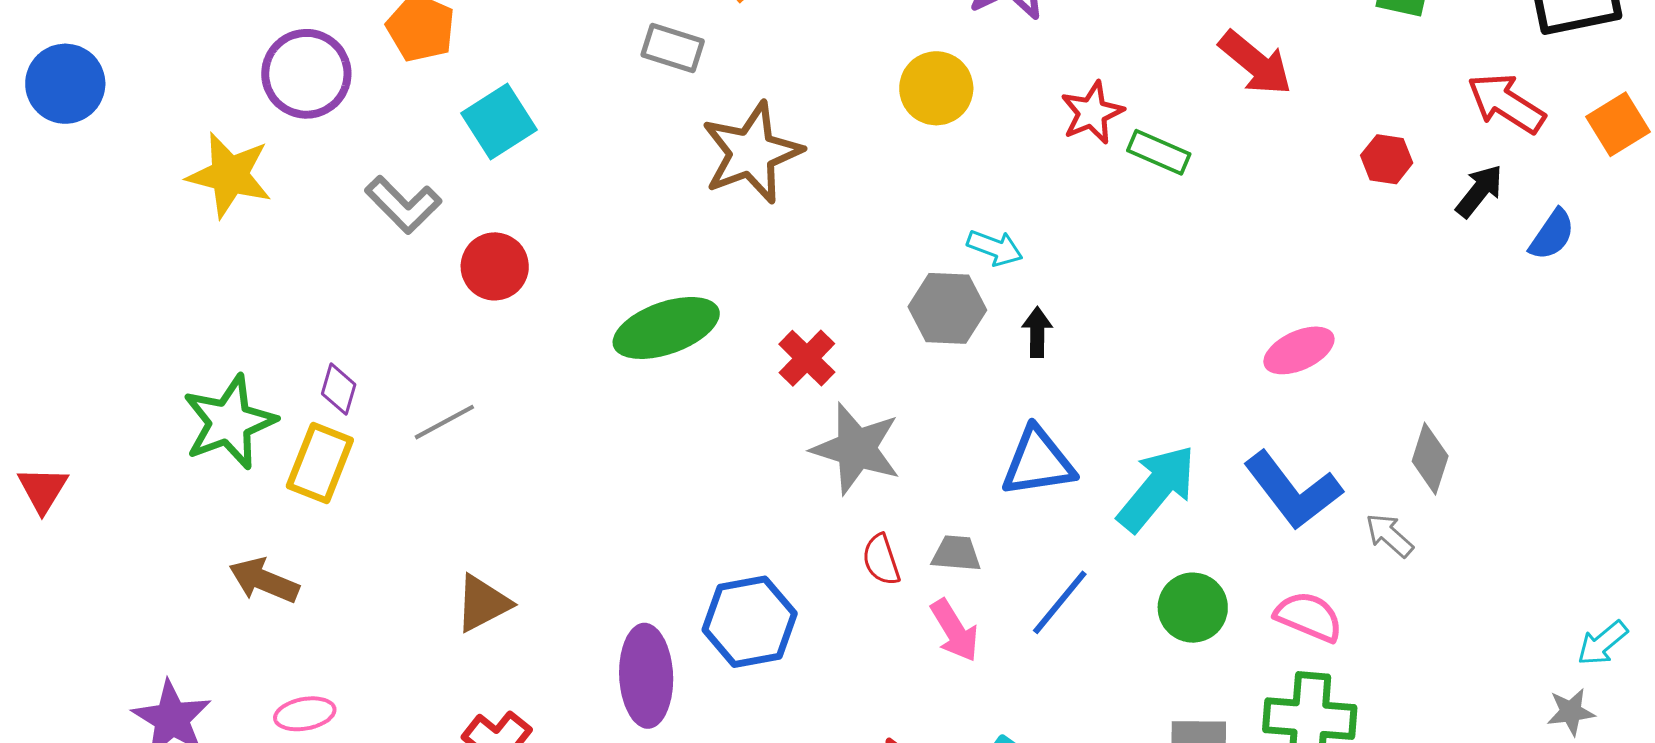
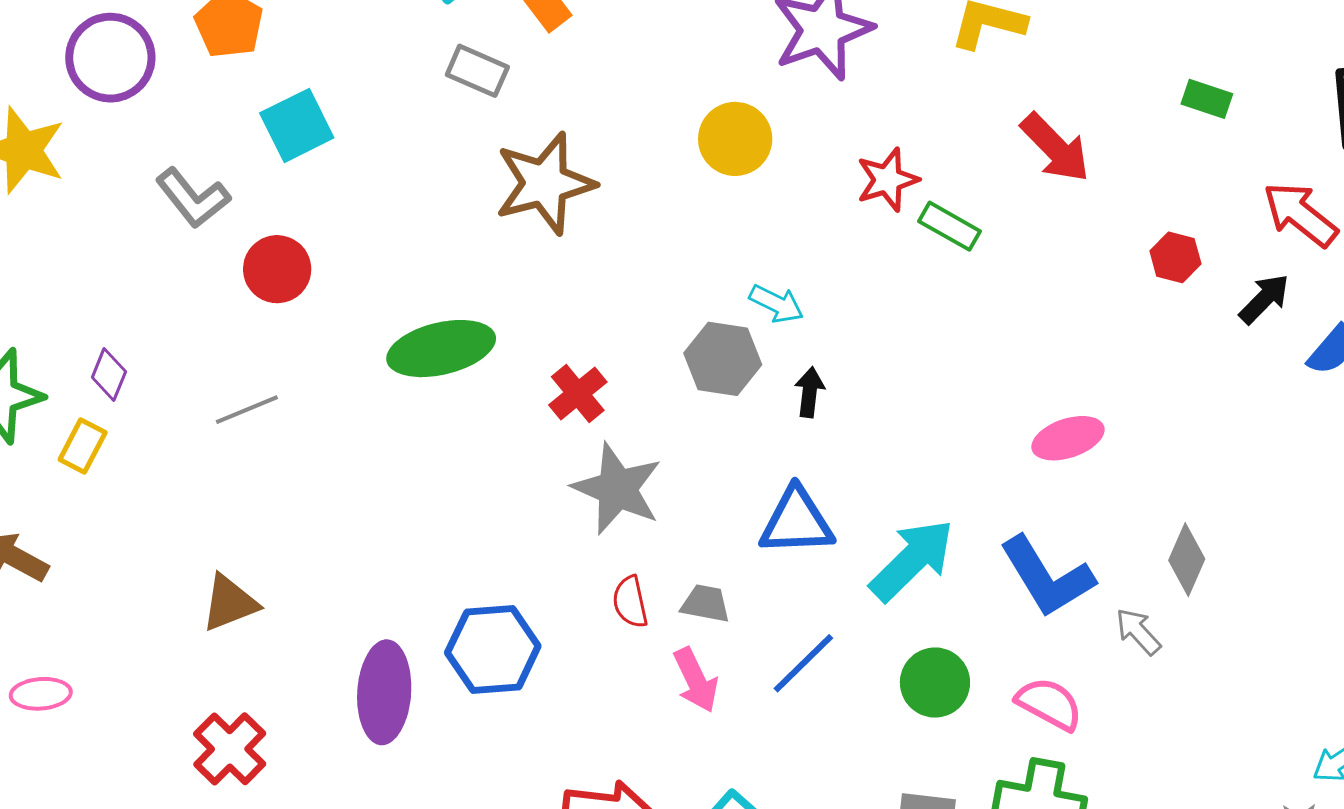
gray line: (444, 422) -> (247, 410), moved
yellow rectangle: (320, 463) -> (83, 446), size x0.7

